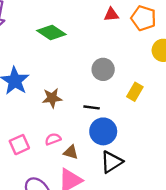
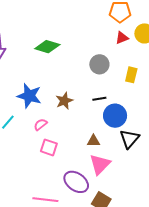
red triangle: (111, 14) -> (122, 38), moved
pink semicircle: (53, 139) -> (41, 124), moved
pink square: (19, 145) -> (49, 147), turned -30

